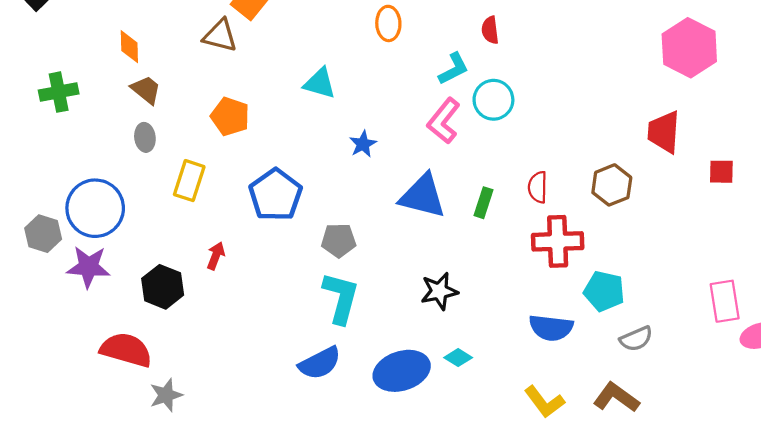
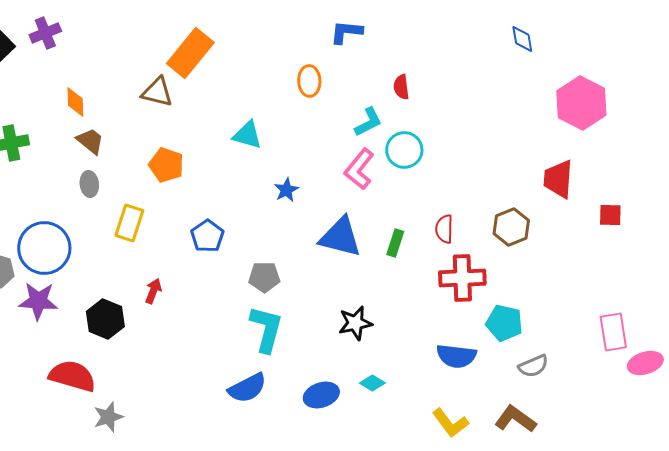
blue pentagon: (275, 195) -> (207, 236), size x0.7
blue ellipse: (402, 371) -> (321, 395), size x0.7

